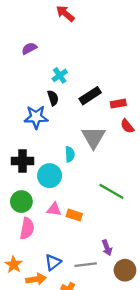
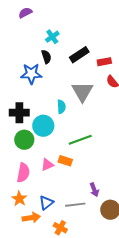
green line: (111, 191) -> (80, 140), moved, turned -50
green circle: (21, 202) -> (24, 140), moved
pink triangle: (54, 209) -> (47, 165), moved, turned -32
orange star: (14, 265) -> (19, 199), moved

